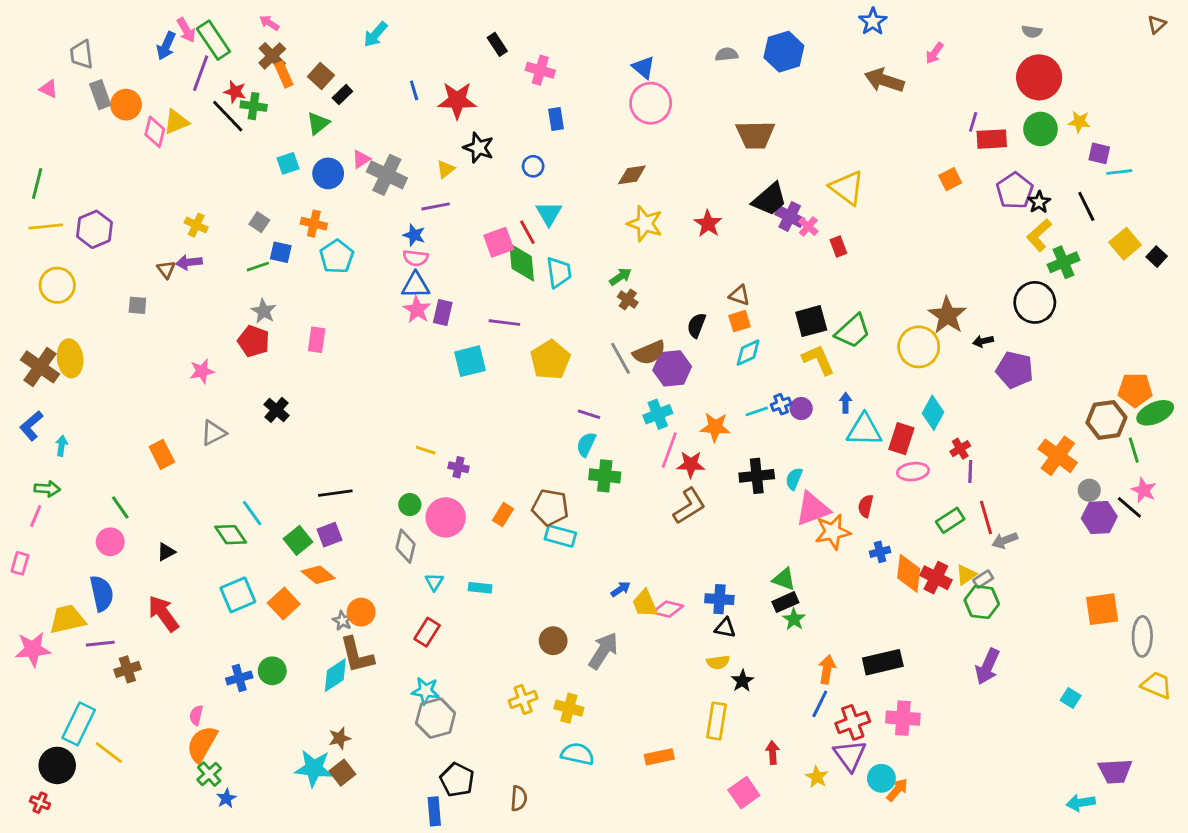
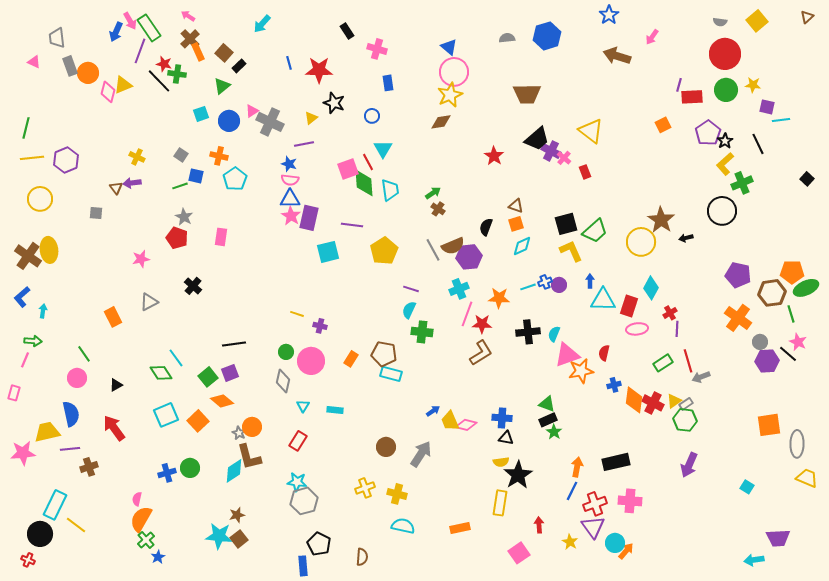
yellow star: (645, 224) -> (450, 95), moved, turned 30
yellow square: (1125, 244) -> (757, 21), moved
purple rectangle: (443, 312) -> (309, 218), size x1.4
purple pentagon: (1015, 370) -> (738, 275), moved
black star: (742, 681) -> (518, 475), size x1.8

